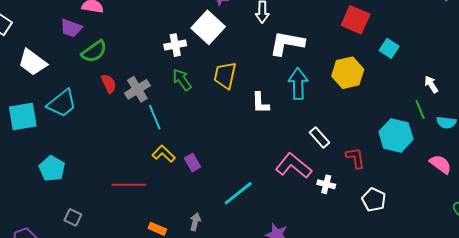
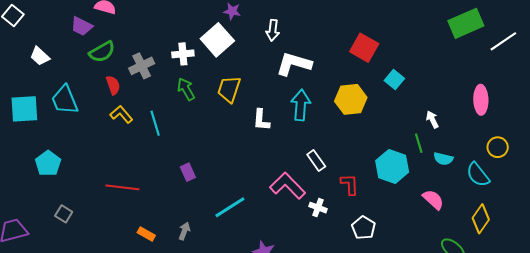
white trapezoid: (33, 62) -> (40, 56), size x0.7
gray cross: (137, 89) -> (142, 66), moved
cyan trapezoid: (62, 103) -> (65, 100), turned 100
yellow L-shape: (164, 154) -> (121, 114), moved

